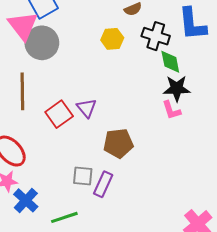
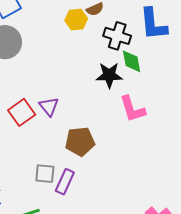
yellow hexagon: (112, 39) -> (76, 20), moved
black star: (177, 88) -> (109, 75), moved
pink L-shape: (171, 110) -> (132, 109), size x1.4

